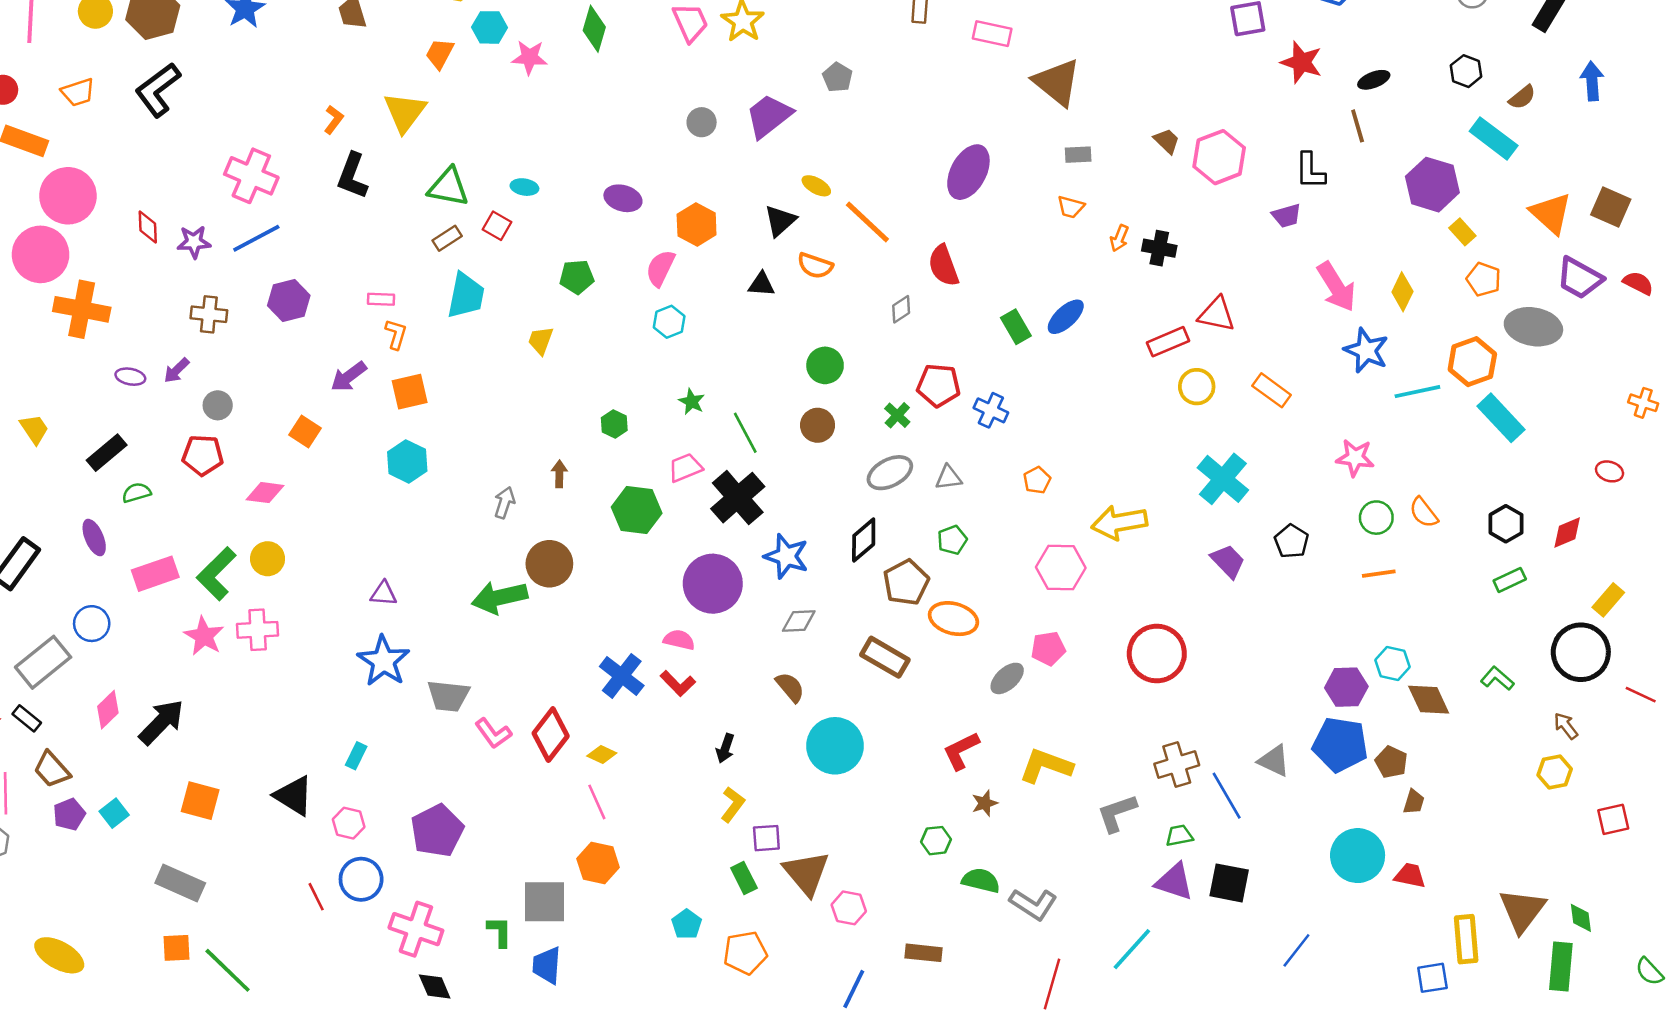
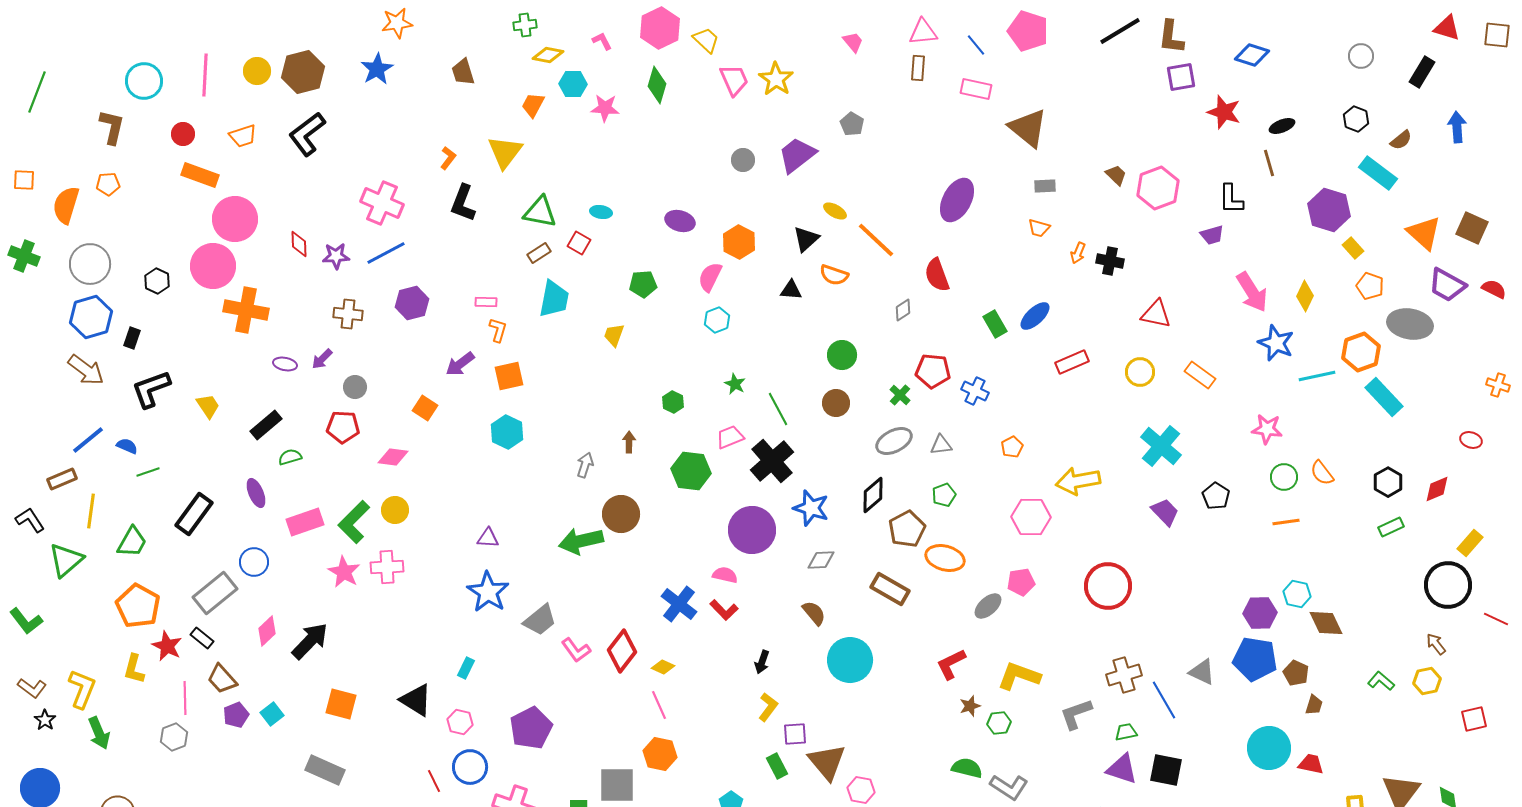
red rectangle: (1168, 342) -> (1072, 362), moved
green L-shape: (1497, 678) -> (1381, 681), moved
gray trapezoid: (448, 696) -> (540, 620), turned -45
green hexagon: (936, 841) -> (999, 723), moved

